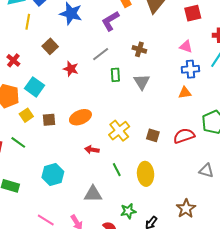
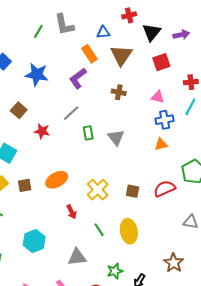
brown cross: (139, 49) -> (119, 92), moved
red arrow: (92, 150) -> (72, 212), turned -120

